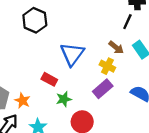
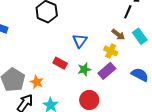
blue triangle: (72, 54) -> (80, 41), size x0.7
green star: (64, 99) -> (84, 69), moved

